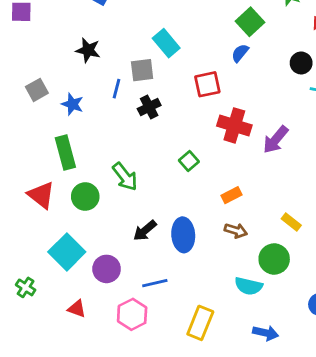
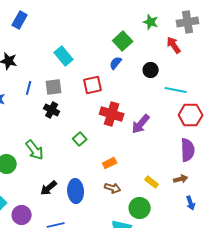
black circle: (301, 63) -> (151, 70), moved
gray square: (142, 70) -> (54, 87), moved
black cross: (149, 107) -> (52, 110), moved, turned -35

